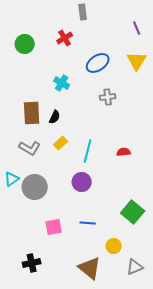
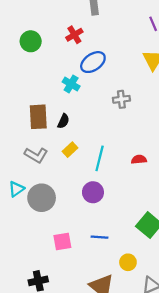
blue ellipse: (98, 63) -> (93, 62), moved

